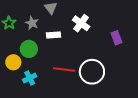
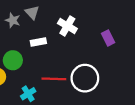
gray star: (32, 23) -> (13, 20), moved
cyan cross: (30, 78) -> (28, 94), moved

